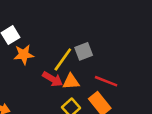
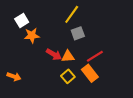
yellow line: (63, 59) -> (72, 14), moved
red line: (106, 81) -> (95, 56), turned -54

